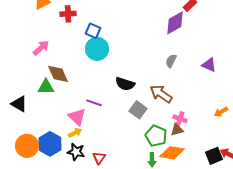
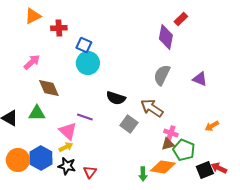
purple diamond: (175, 23) -> (166, 37), turned -50
gray semicircle: (171, 61) -> (162, 75), size x1.5
green triangle: (46, 87) -> (37, 113), moved
green pentagon: (156, 136) -> (184, 150), moved

